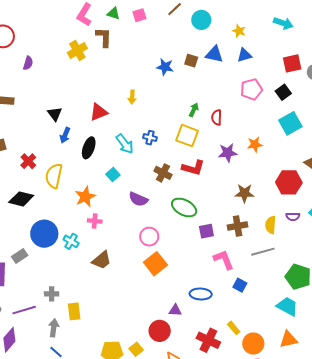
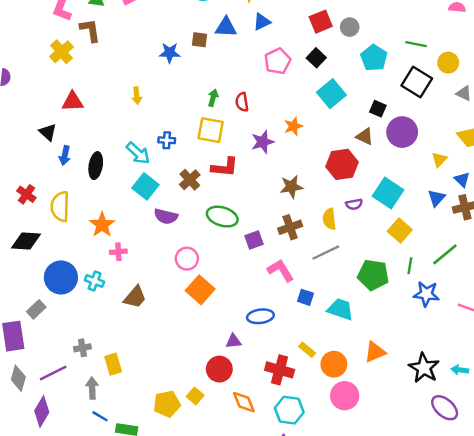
red triangle: (99, 112) -> (73, 102), moved, turned 30
brown cross: (163, 173) -> (190, 180), turned 30
cyan square: (113, 175) -> (145, 186), moved, size x1.5
cyan trapezoid: (287, 306) -> (340, 309), moved

